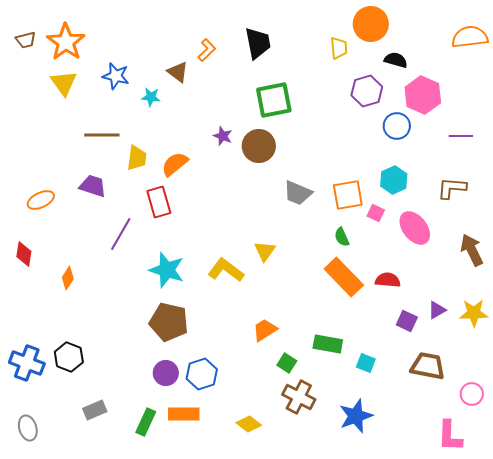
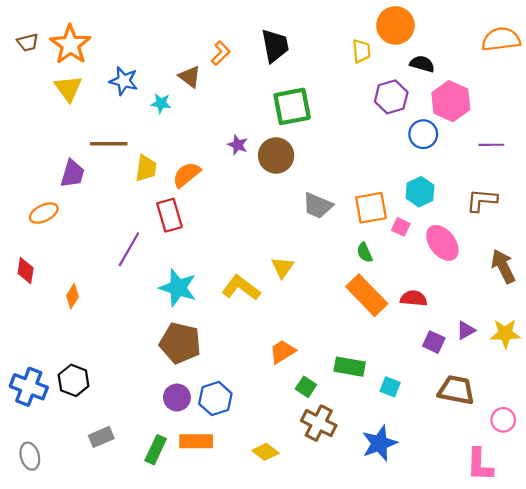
purple trapezoid: (93, 186) -> (72, 174), moved, turned 88

